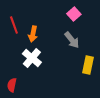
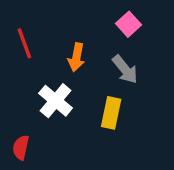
orange arrow: (33, 34) -> (76, 57), moved
yellow rectangle: (88, 65) -> (111, 113), moved

